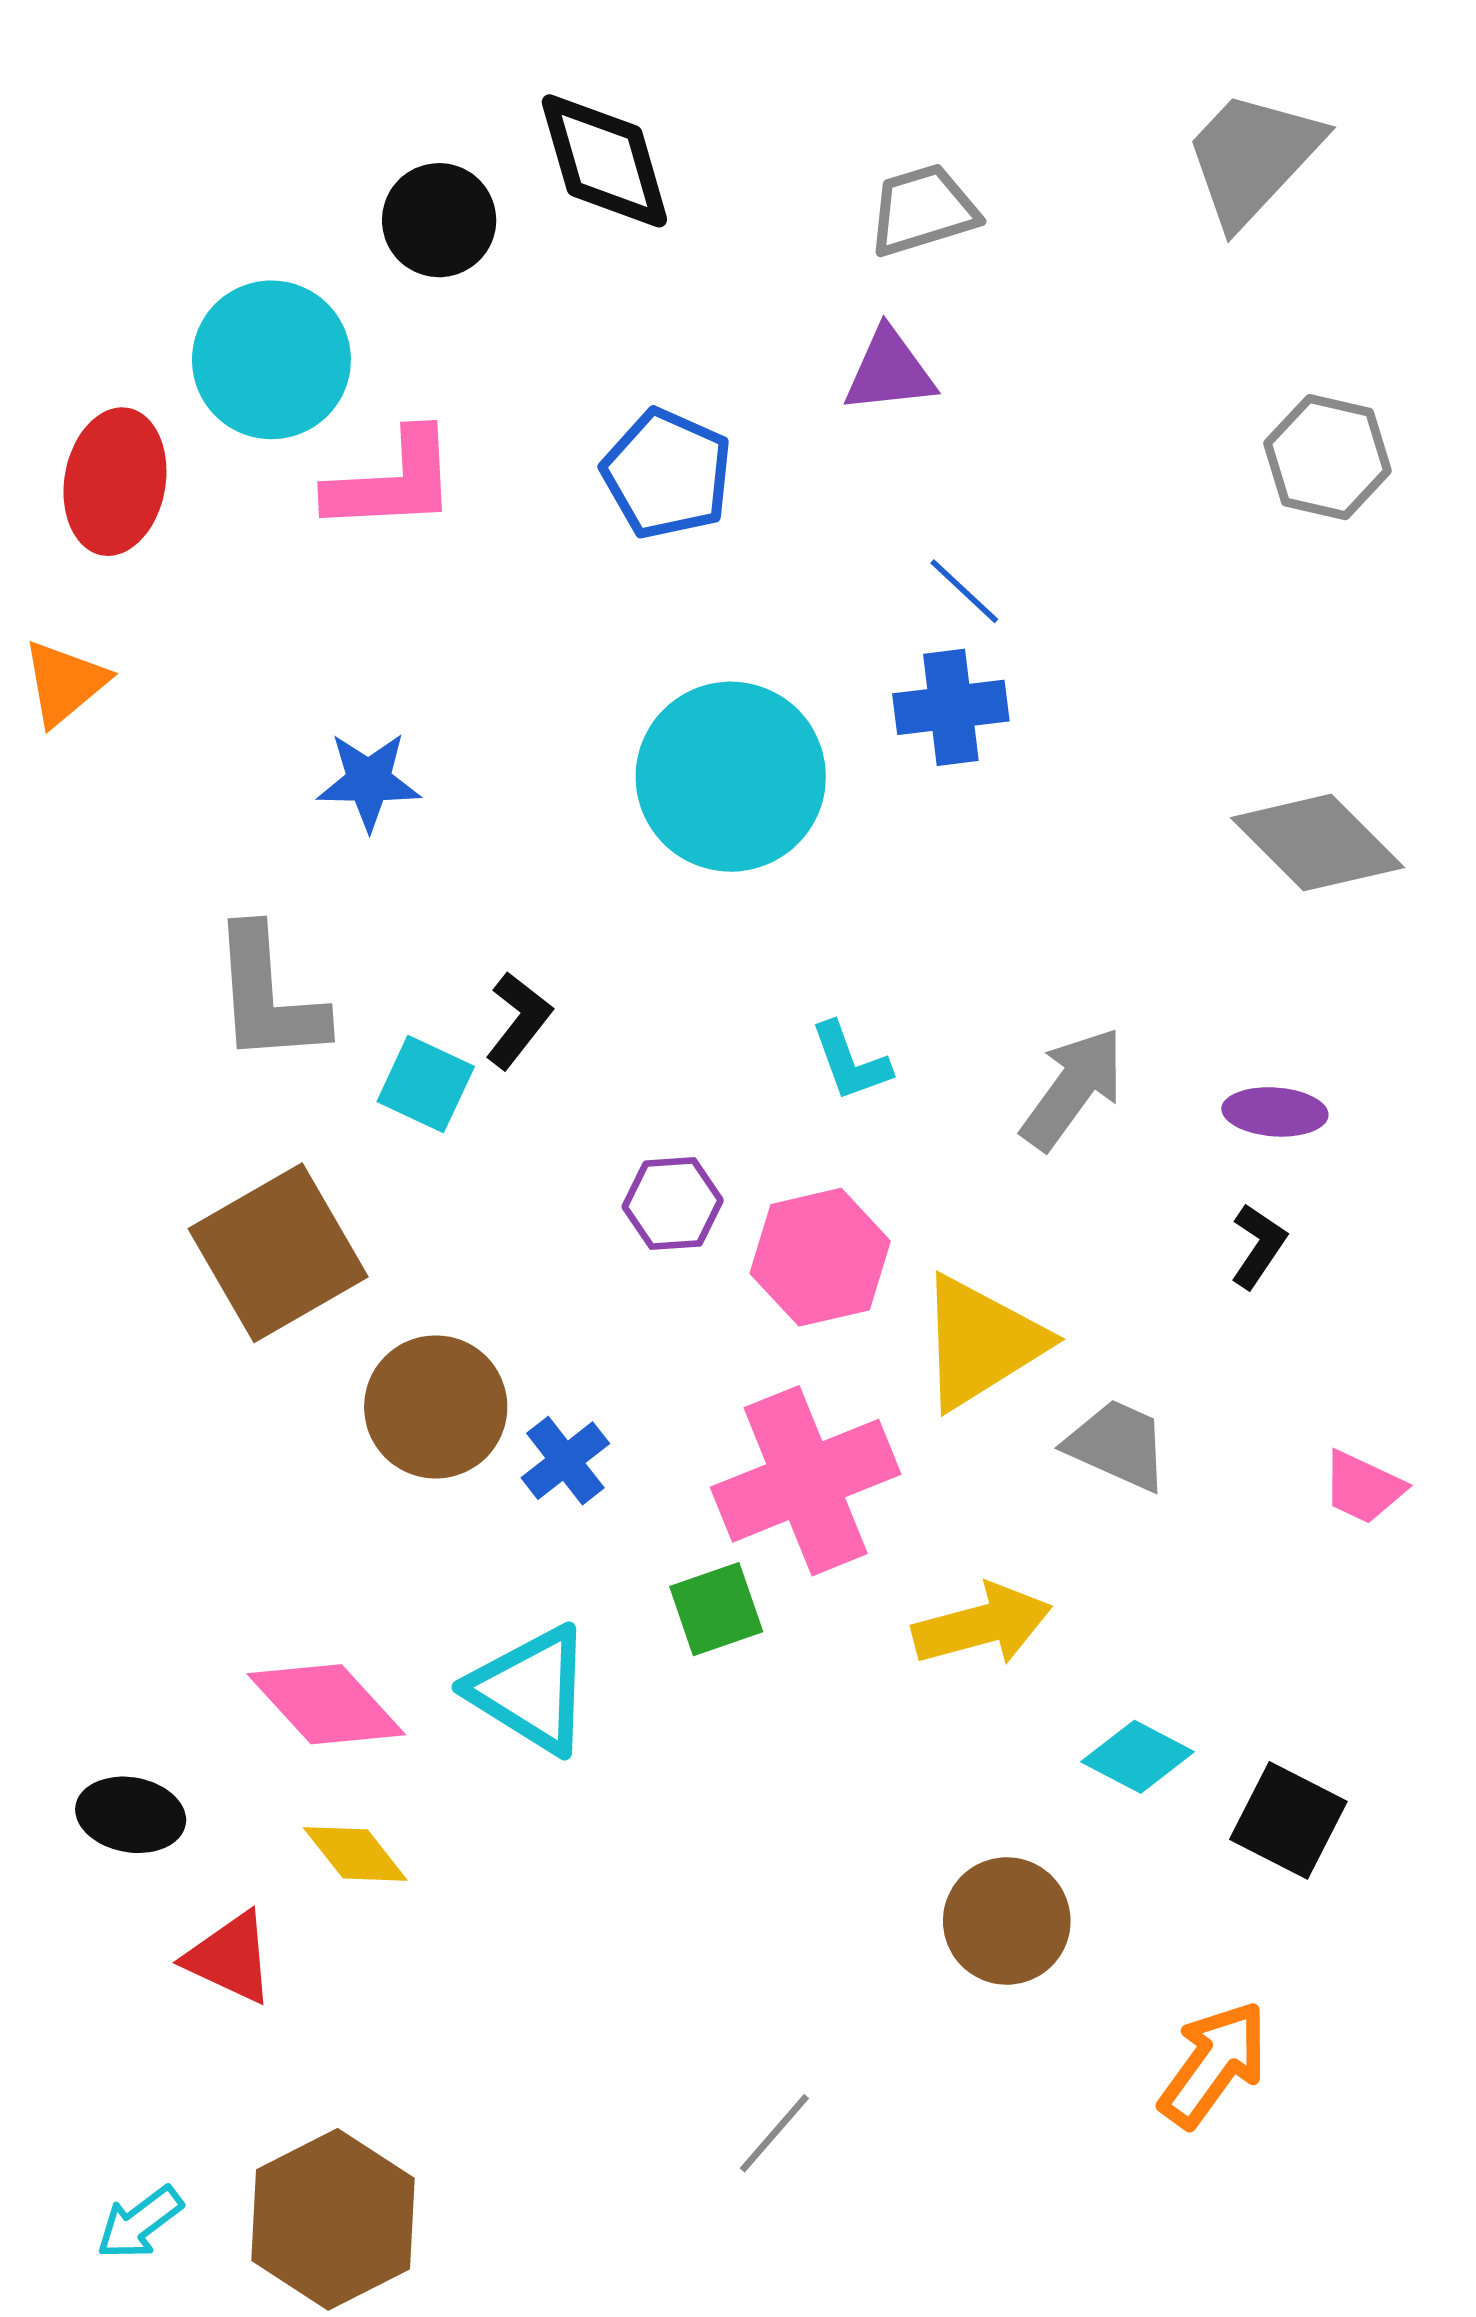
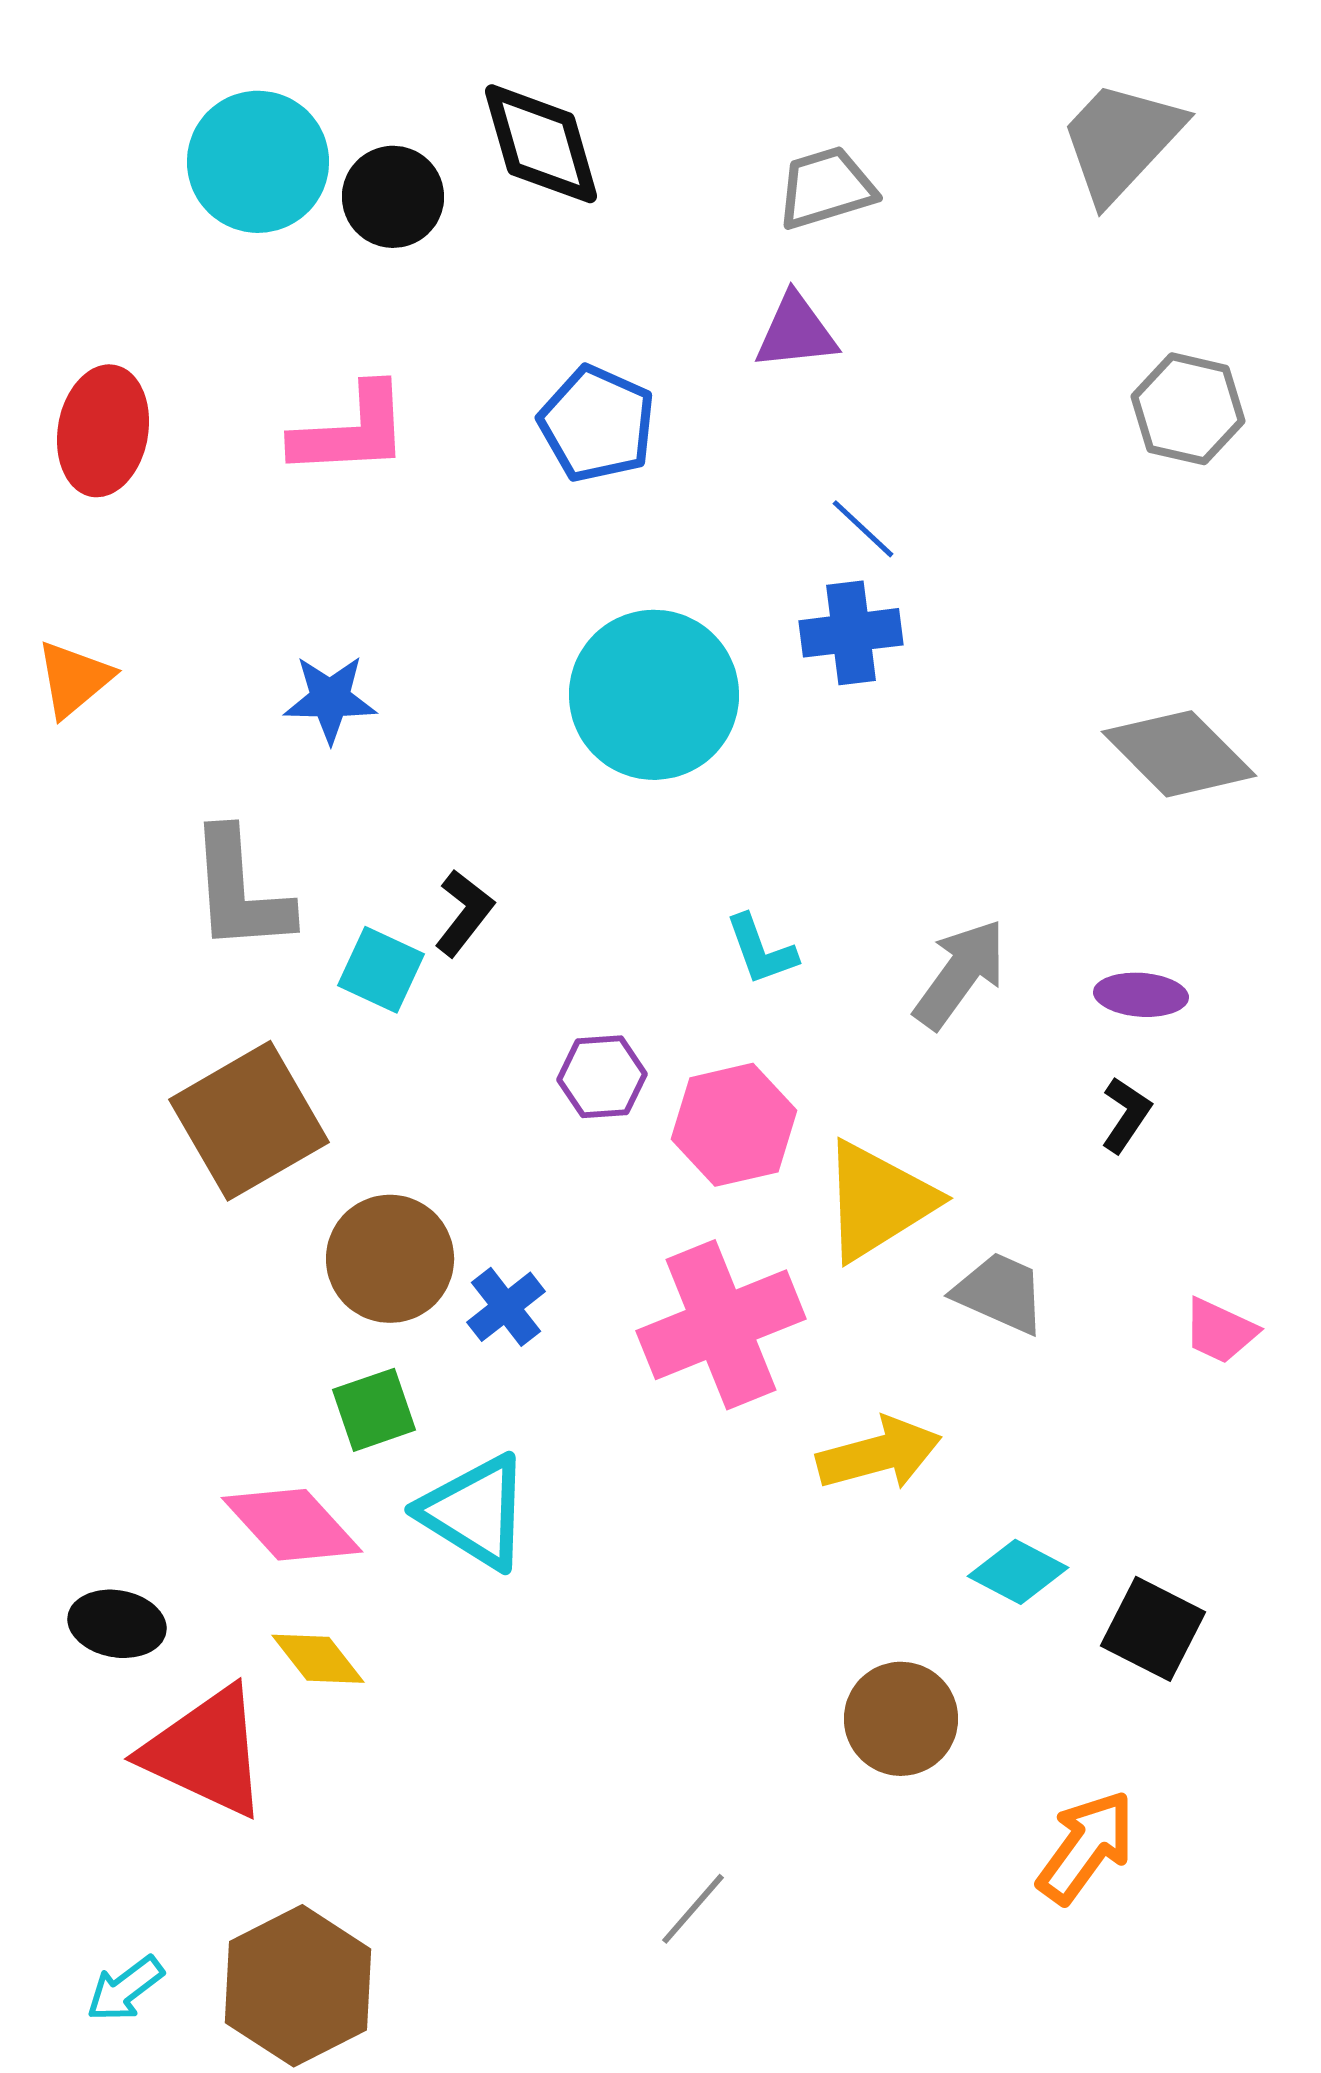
cyan circle: (271, 360) -> (258, 162), moved
orange triangle: (65, 683) -> (74, 679), moved
green square: (716, 1609) -> (374, 1410), moved
red triangle: (230, 1958) -> (206, 1752), size x1.6

